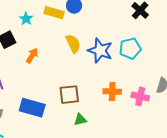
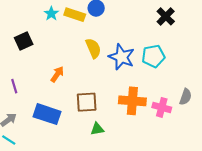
cyan star: (26, 19) -> (51, 14), moved
orange arrow: (32, 56) -> (57, 74), moved
orange cross: (112, 91) -> (132, 101), size x1.4

